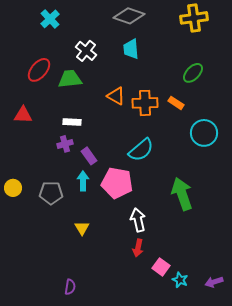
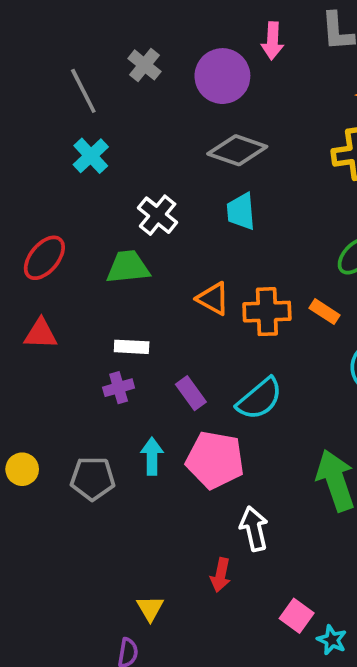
red ellipse: (39, 70) -> (44, 258), moved
purple rectangle: (89, 156) -> (191, 393), moved
yellow triangle: (82, 228) -> (150, 608), moved
red arrow: (138, 248) -> (221, 575), moved

